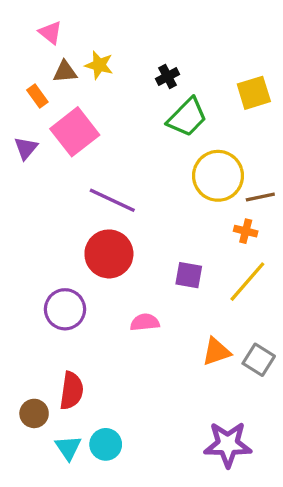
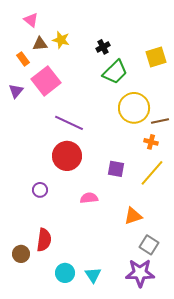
purple circle: (65, 309) -> (40, 190), size x0.6
gray square: (259, 360) -> (149, 245), moved
cyan triangle: (68, 448) -> (93, 275), moved

